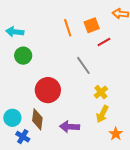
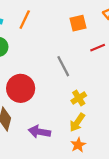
orange line: (68, 28) -> (25, 20), moved, turned 36
red line: (104, 42) -> (98, 48), moved
orange star: (116, 134) -> (78, 145), moved

